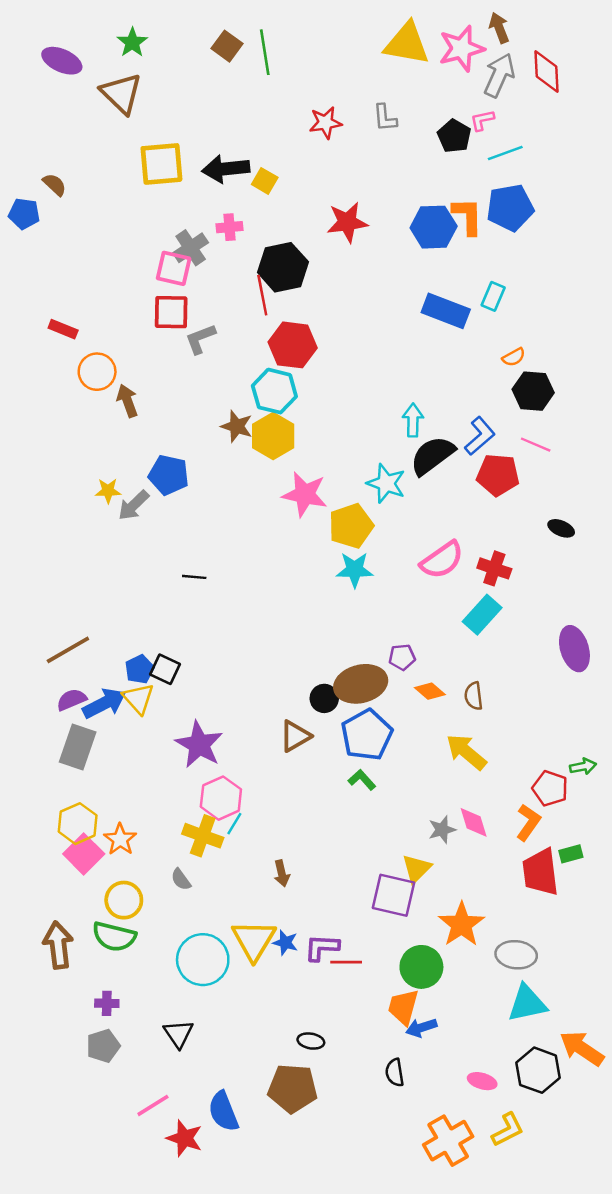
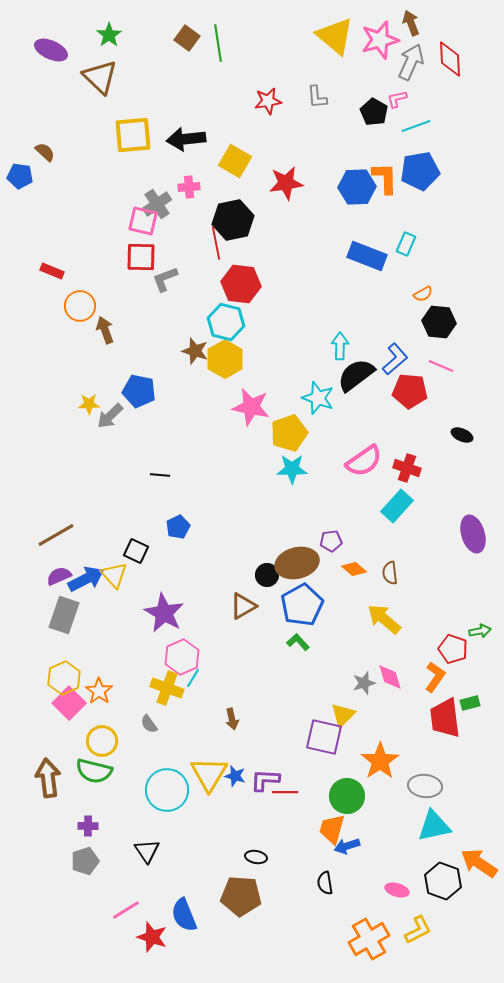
yellow triangle: (407, 44) -> (335, 36), turned 30
yellow square: (265, 181) -> (235, 161), moved, size x1.5
blue pentagon: (140, 669) -> (178, 527), moved

